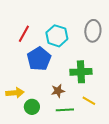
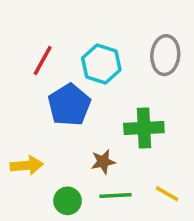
yellow line: (89, 101) -> (167, 194), moved
green circle: (32, 107) -> (68, 201), moved

